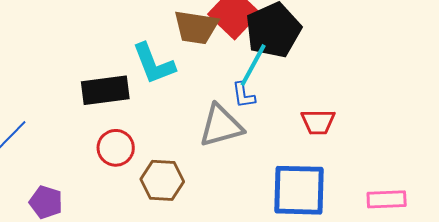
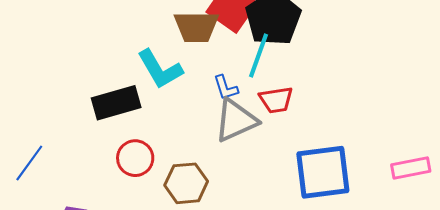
blue L-shape: (244, 95) -> (226, 88), moved
red trapezoid: (318, 122) -> (276, 100), moved

